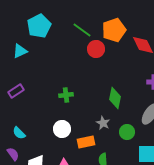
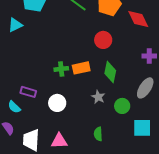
red circle: (96, 49) -> (103, 40), moved
purple rectangle: (16, 91) -> (28, 92), moved, turned 49
orange rectangle: (86, 142) -> (81, 68), moved

